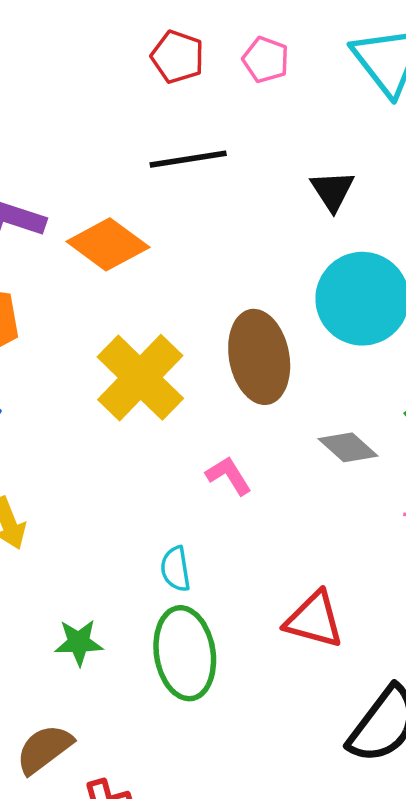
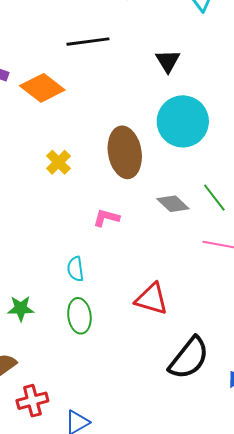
yellow cross: (140, 378) -> (58, 162), size x0.5
pink L-shape: (229, 476) -> (106, 218), turned -44
green ellipse: (185, 653) -> (79, 316), size x0.7

